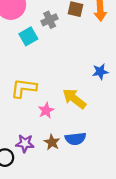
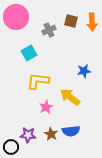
cyan square: (28, 36) -> (29, 53), moved
blue star: (100, 72) -> (84, 71), moved
yellow L-shape: (24, 88) -> (38, 81), moved

